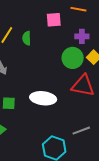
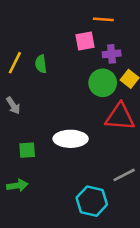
pink square: (54, 20) -> (85, 41), moved

